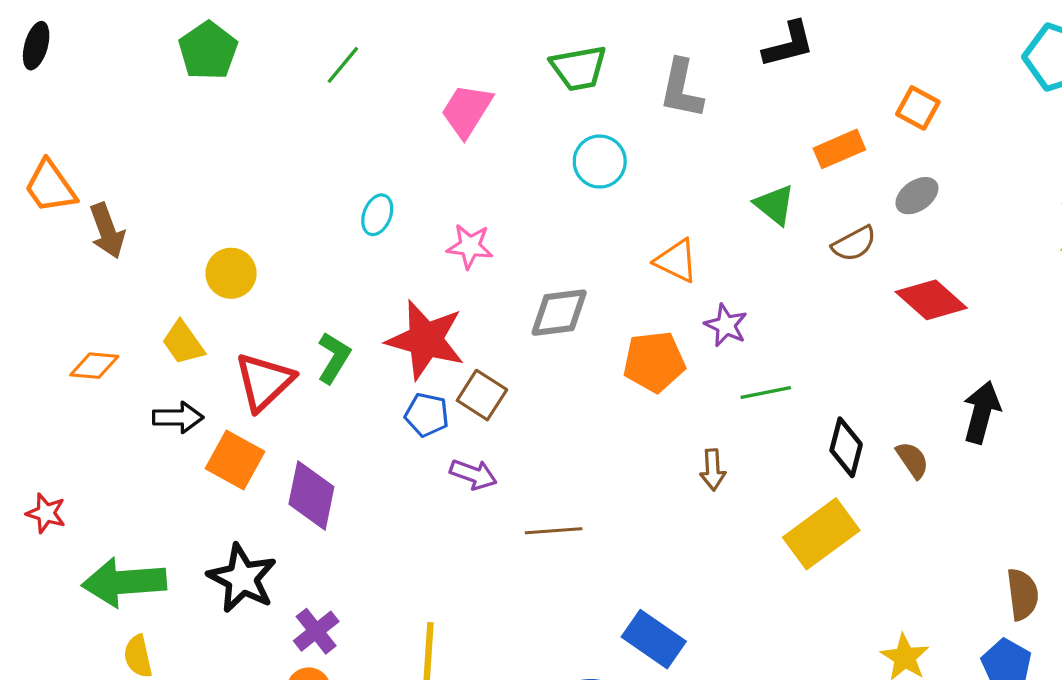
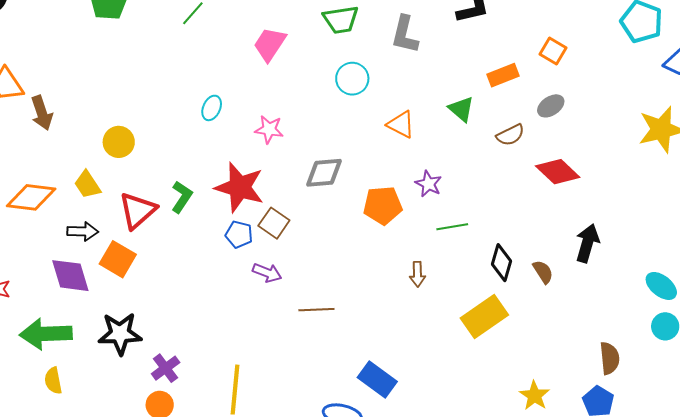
orange triangle: (676, 261) -> (401, 125), moved
orange diamond: (94, 366) -> (31, 197), size x1.6
purple diamond: (311, 495) -> (70, 276), moved, turned -30
black star: (242, 578) -> (120, 334), turned -30

